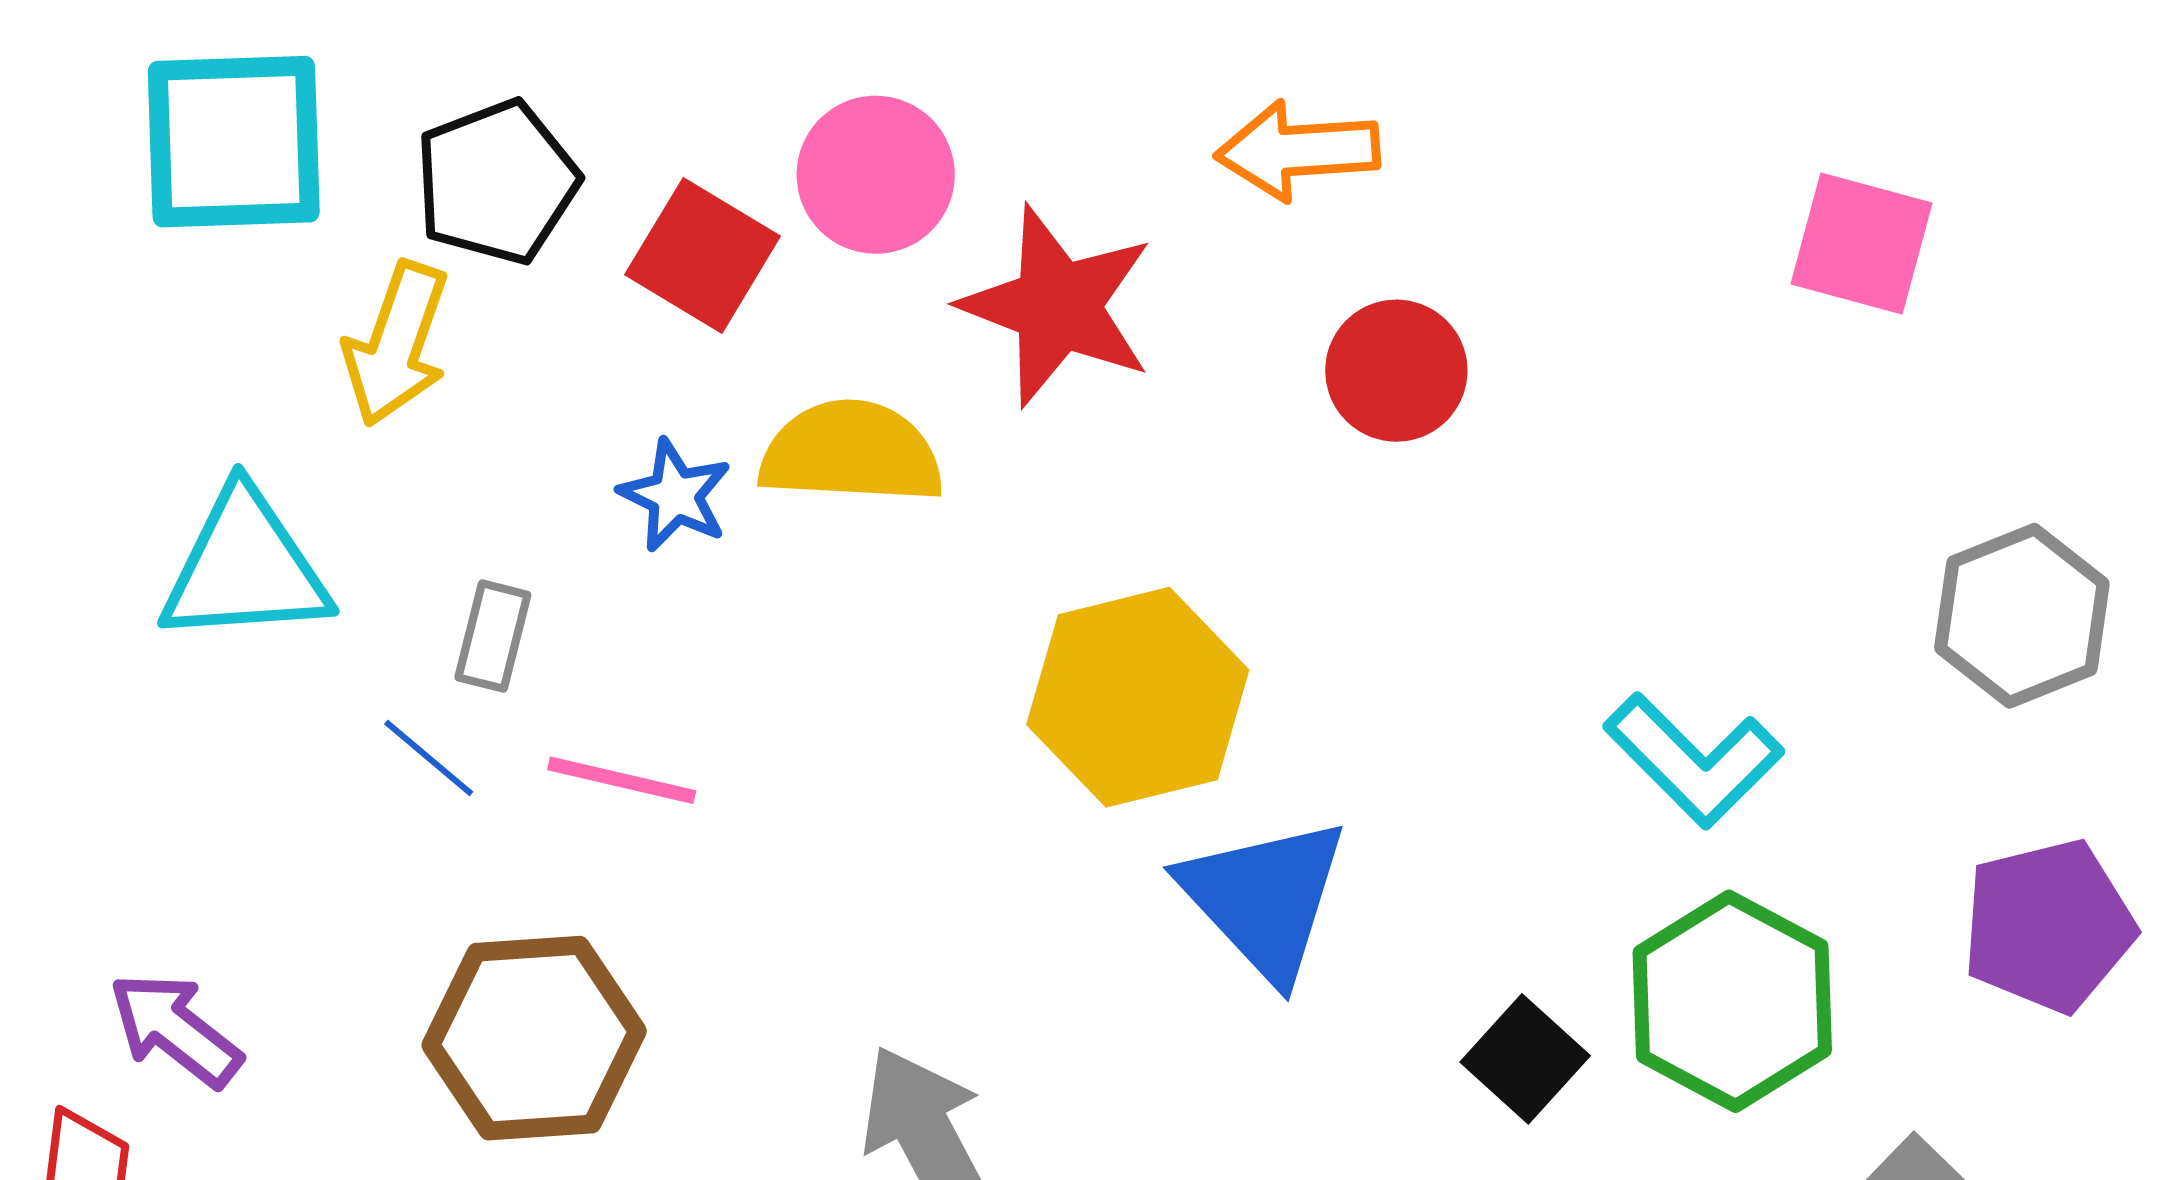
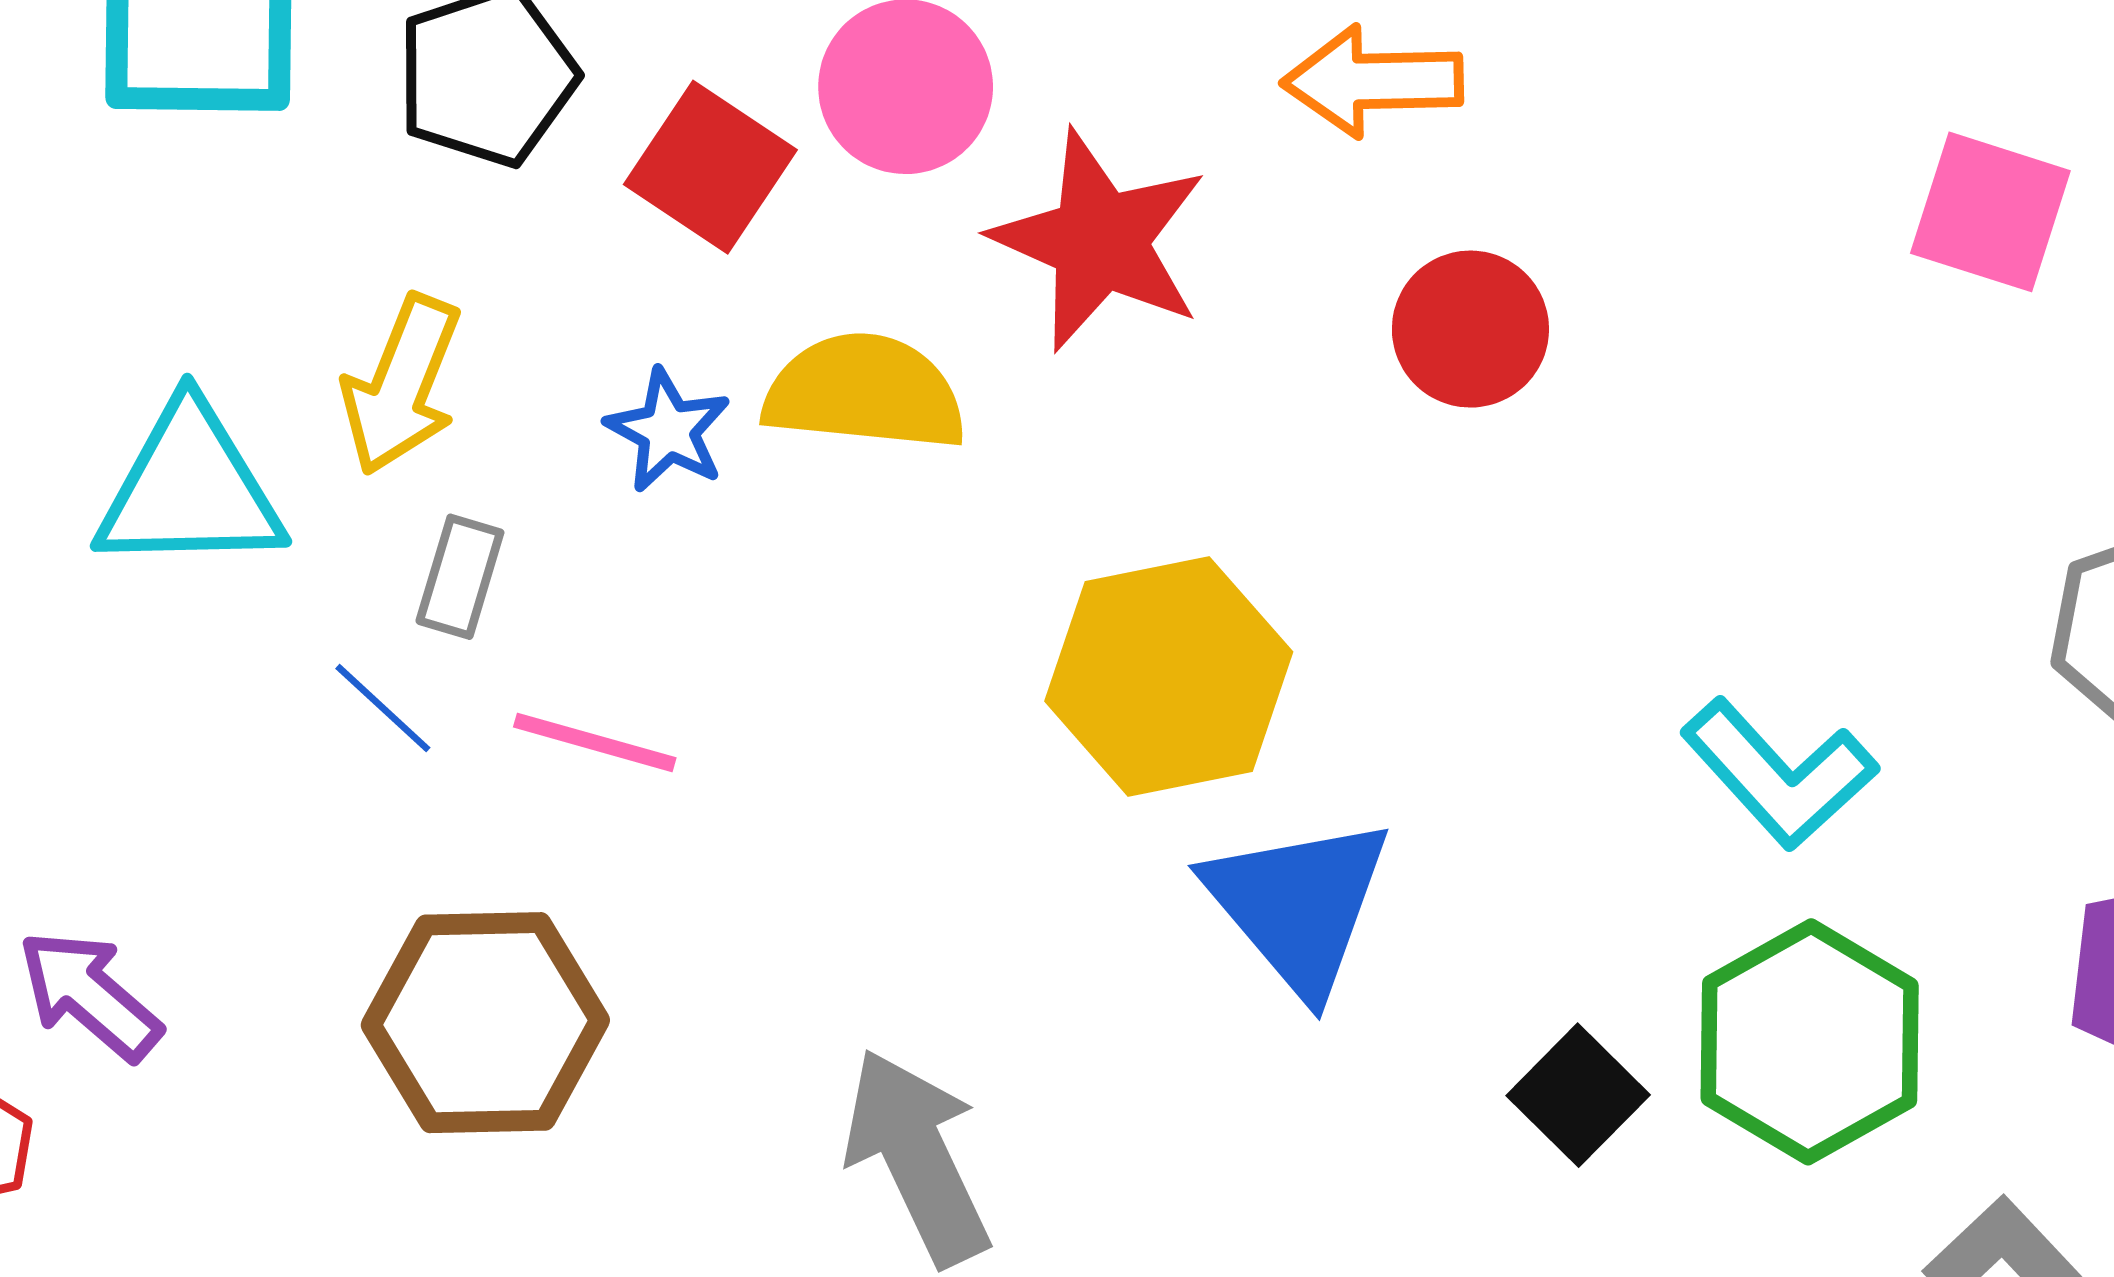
yellow arrow: (396, 344) -> (402, 385), moved

